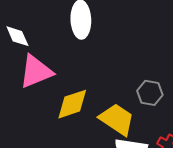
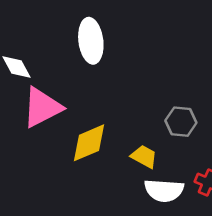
yellow trapezoid: (117, 119) -> (144, 157), size x0.6

